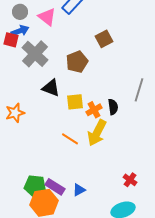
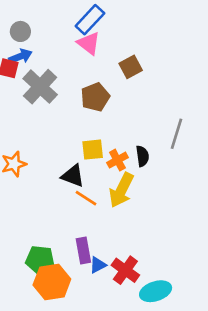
pink triangle: (47, 17) -> (89, 43), moved
black triangle: (51, 88) -> (73, 176), moved
red cross: (130, 180) -> (125, 270), moved, size x1.5
purple rectangle: (55, 187) -> (83, 251), moved, turned 48

